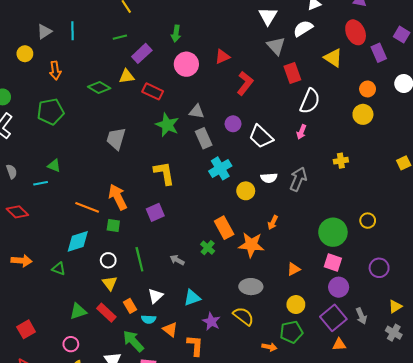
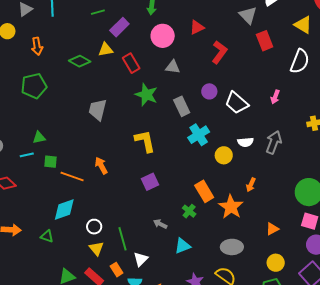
red rectangle: (153, 91) -> (131, 63), turned 36
white semicircle: (310, 101) -> (300, 61), moved
gray triangle: (197, 112) -> (173, 67), moved
green triangle: (54, 166) -> (39, 138), turned -32
orange arrow: (118, 197) -> (101, 166), size x0.7
purple square: (155, 212) -> (150, 182), moved
green square: (113, 226) -> (51, 162), moved
orange star: (251, 245) -> (231, 207), turned 30
green line: (139, 259) -> (123, 239), moved
cyan triangle: (192, 298) -> (183, 246), moved

